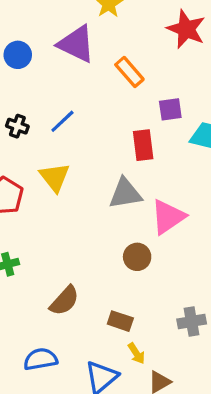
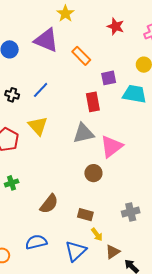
red star: (186, 29) -> (116, 26), size x0.7

